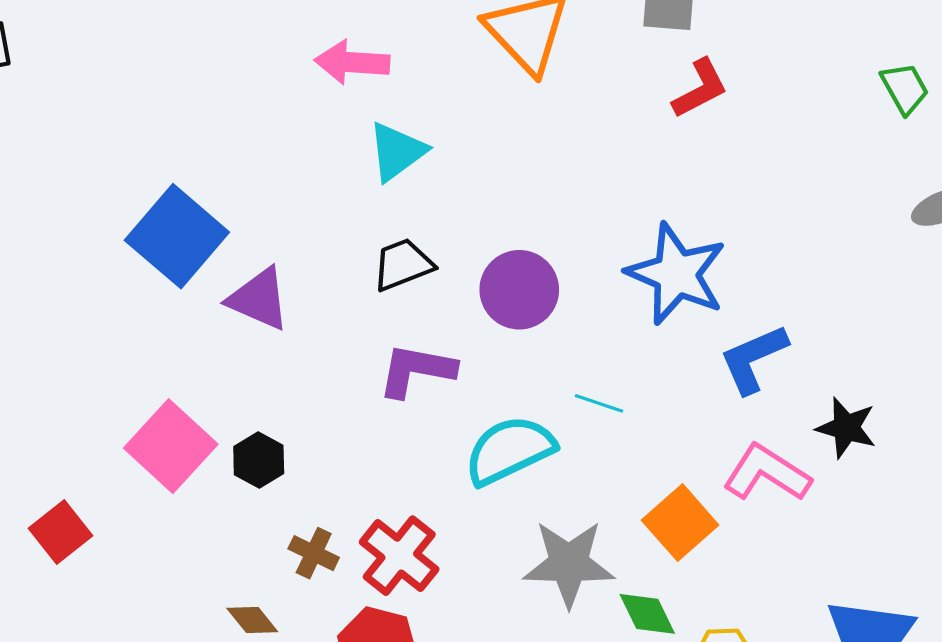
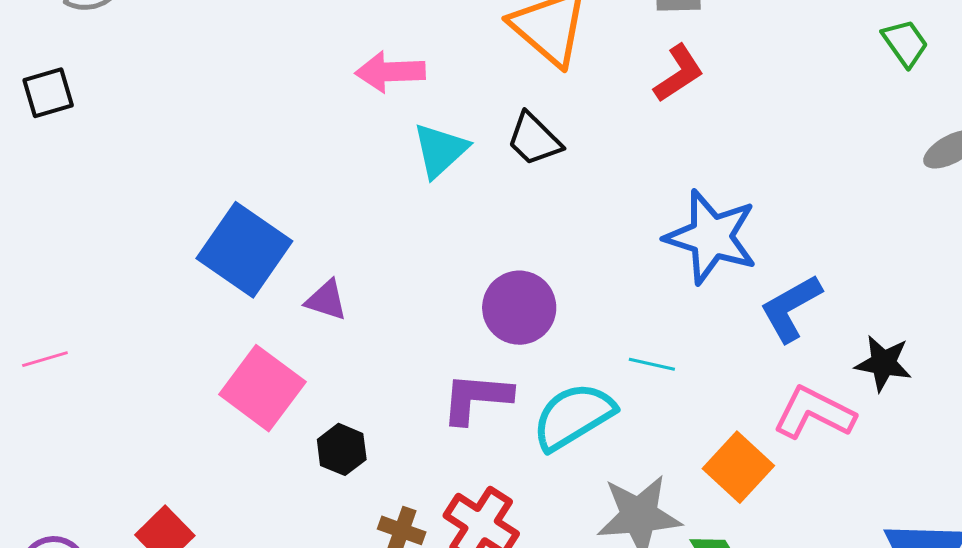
red L-shape: (700, 89) -> (679, 73), moved
black trapezoid: (403, 265) -> (534, 139), moved, turned -108
purple circle: (519, 290) -> (519, 308), moved
purple triangle: (259, 299) -> (326, 300), size x0.7
purple L-shape: (416, 370) -> (476, 398), moved
pink square: (171, 446) -> (262, 388), moved

